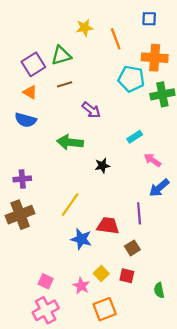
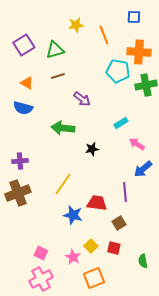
purple square: (33, 64) -> (24, 45), moved

